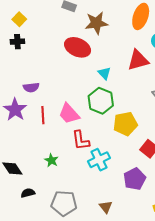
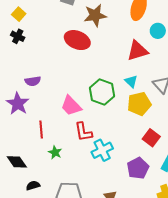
black cross: (17, 42) -> (18, 36), turned 32
cyan triangle: (104, 73) -> (131, 81), moved
red line: (43, 115) -> (41, 130), moved
yellow pentagon: (125, 124) -> (139, 104), moved

